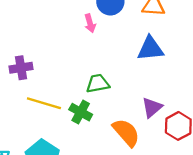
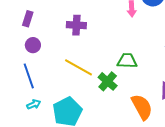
purple cross: (21, 68) -> (76, 25), moved

